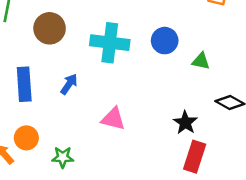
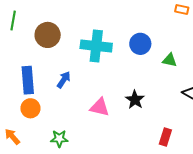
black star: (185, 123) -> (135, 100), moved
orange circle: (26, 138) -> (30, 108), moved
red rectangle: (195, 157) -> (165, 137), size x0.7

